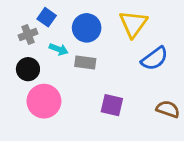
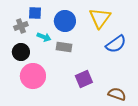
blue square: (47, 17) -> (35, 13), turned -32
purple square: (112, 105) -> (84, 79), turned -36
brown semicircle: (168, 109) -> (117, 94), moved

